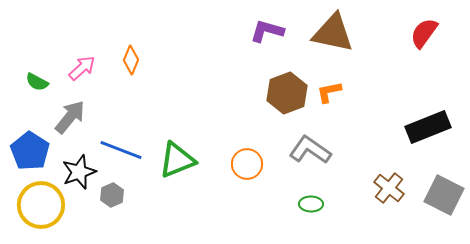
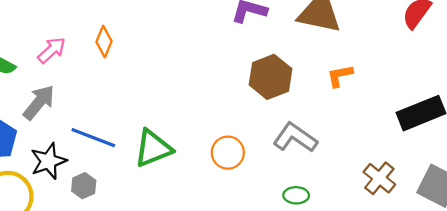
orange L-shape: (329, 92) -> (340, 76), moved

